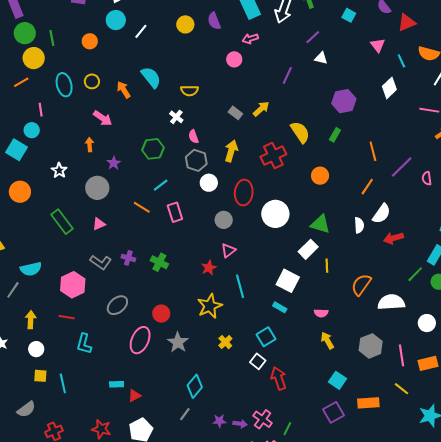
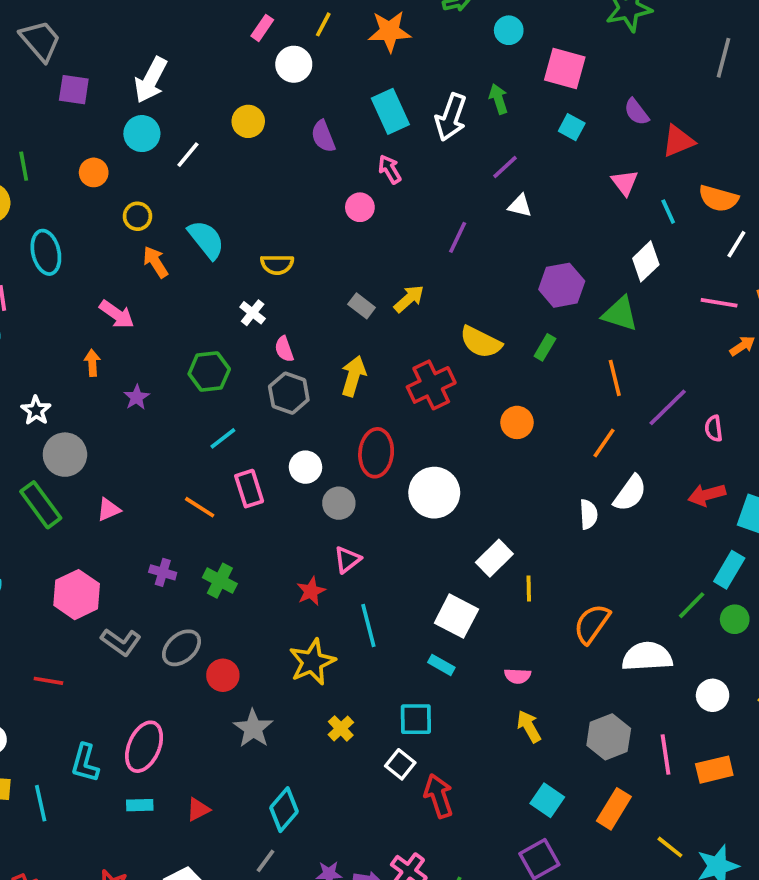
yellow circle: (185, 24) -> (248, 121), moved
pink arrow: (250, 39) -> (390, 169), turned 77
yellow circle: (92, 81) -> (137, 216), moved
yellow semicircle: (300, 132) -> (481, 342), turned 150
white circle: (209, 183) -> (305, 467), moved
gray circle: (97, 188) -> (65, 455), moved
orange line: (142, 207) -> (200, 507), moved
green triangle: (320, 224) -> (620, 314), moved
red arrow: (393, 238) -> (707, 495), moved
gray L-shape: (101, 262) -> (121, 642), moved
pink hexagon: (73, 285) -> (77, 595), moved
gray ellipse: (117, 305) -> (181, 648), moved
cyan square: (266, 337) -> (416, 719), turned 30
pink ellipse: (140, 340) -> (144, 747), moved
cyan L-shape: (84, 344) -> (85, 763), moved
yellow line: (402, 389) -> (670, 847), moved
red triangle: (134, 396) -> (198, 809), moved
orange rectangle: (368, 403) -> (614, 809), moved, turned -55

